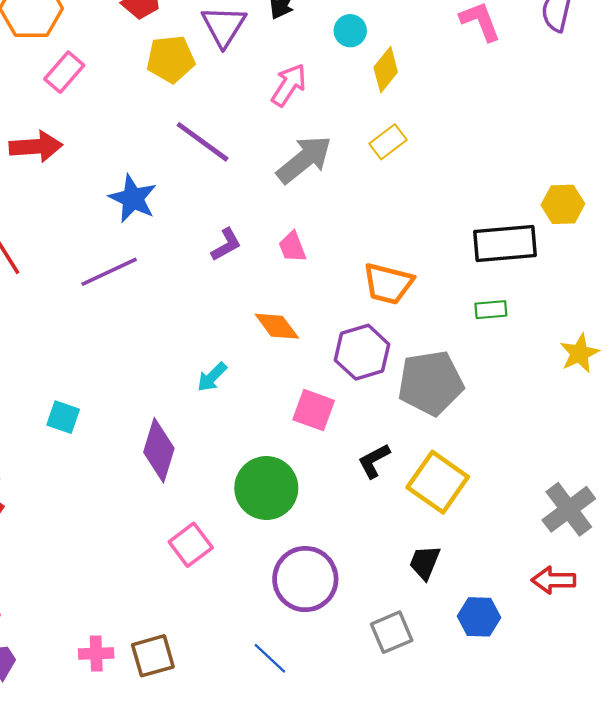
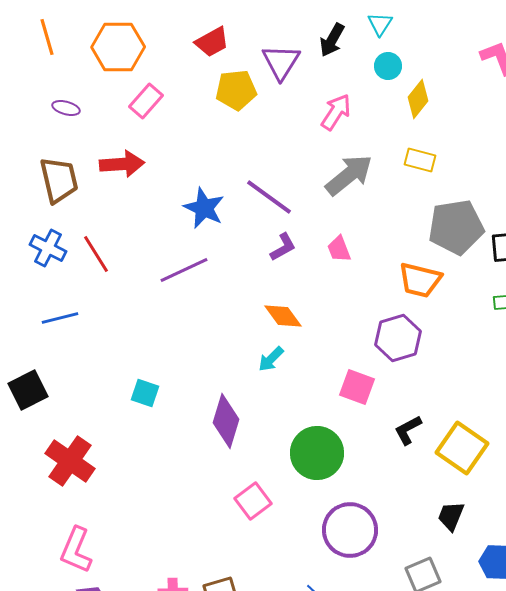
purple line: (203, 142) -> (269, 197), moved
yellow rectangle: (388, 142) -> (420, 160), turned 52
orange diamond: (277, 326) -> (283, 316), moved
gray pentagon: (431, 383) -> (456, 227), moved

